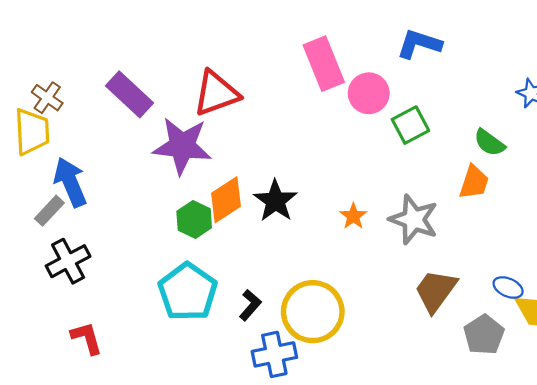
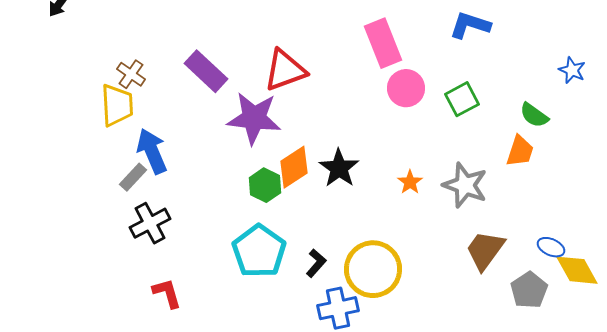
pink circle: (369, 93) -> (406, 88), moved

